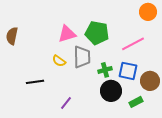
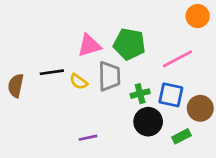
brown semicircle: (12, 36) -> (16, 86), moved
black line: (35, 82) -> (52, 72), moved
purple line: (66, 103) -> (88, 138), turned 40

